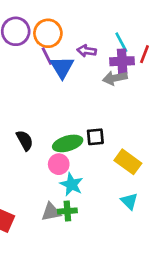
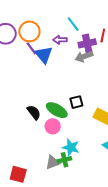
cyan line: (121, 42) -> (73, 24), moved
black semicircle: (25, 140) -> (34, 112), moved
green ellipse: (68, 143) -> (57, 110), turned 55
cyan star: (71, 184) -> (71, 147), moved

